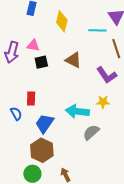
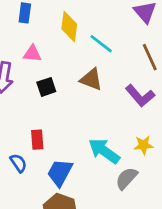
cyan line: (97, 30) -> (101, 44), moved, turned 42
pink triangle: (33, 46) -> (32, 54), moved
yellow star: (103, 102) -> (144, 145), moved
cyan arrow: (77, 111) -> (104, 151), turned 35

